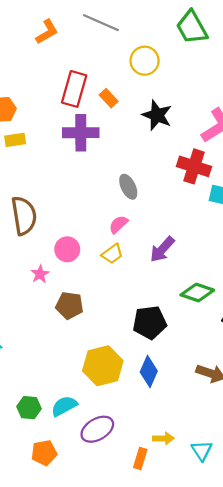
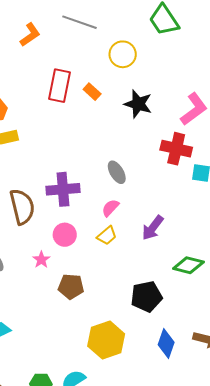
purple cross: (81, 133) -> (63, 189), moved
blue diamond: (149, 371) -> (166, 344), moved

